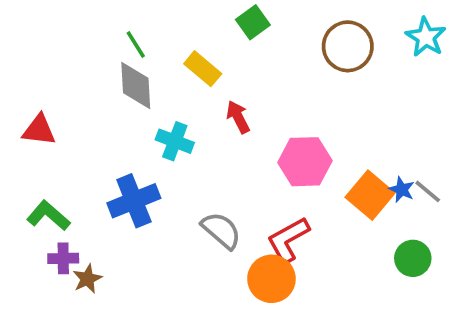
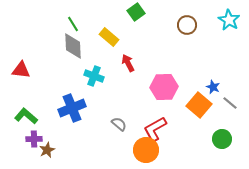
brown circle: (348, 46) -> (187, 25), size x0.7
blue star: (402, 190) -> (213, 87), moved
gray semicircle: (221, 230) -> (119, 124), size x0.7

